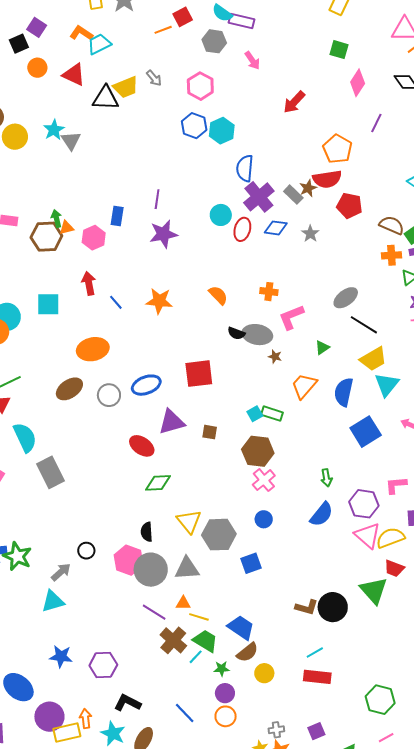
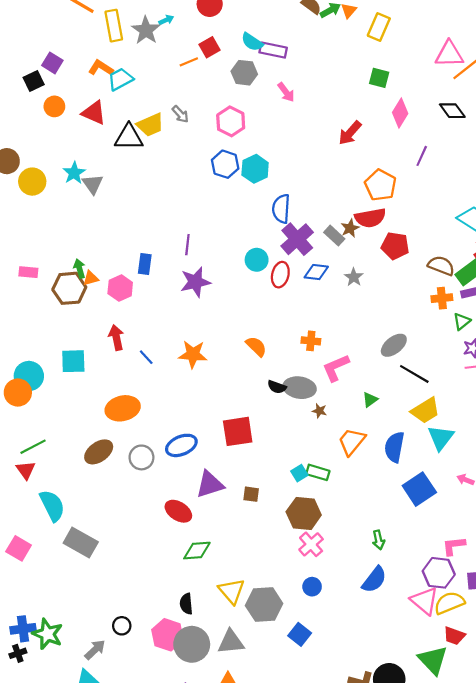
red arrow: (294, 102) -> (350, 133), moved
gray rectangle: (50, 472) -> (81, 542), turned -32
purple hexagon: (364, 504) -> (439, 573), moved
blue square: (251, 563) -> (300, 634), turned -30

